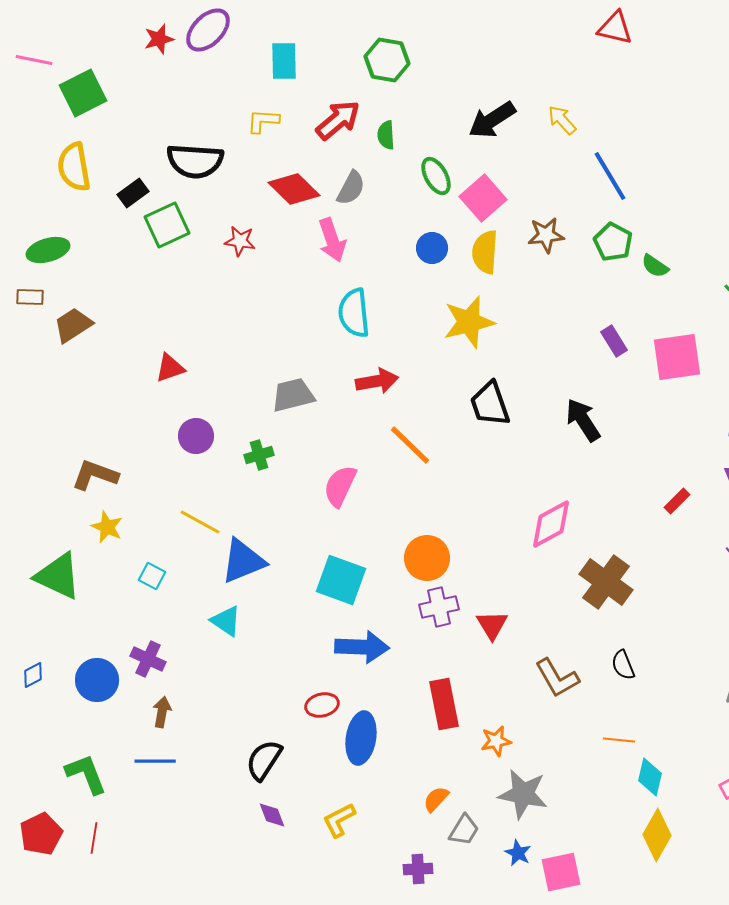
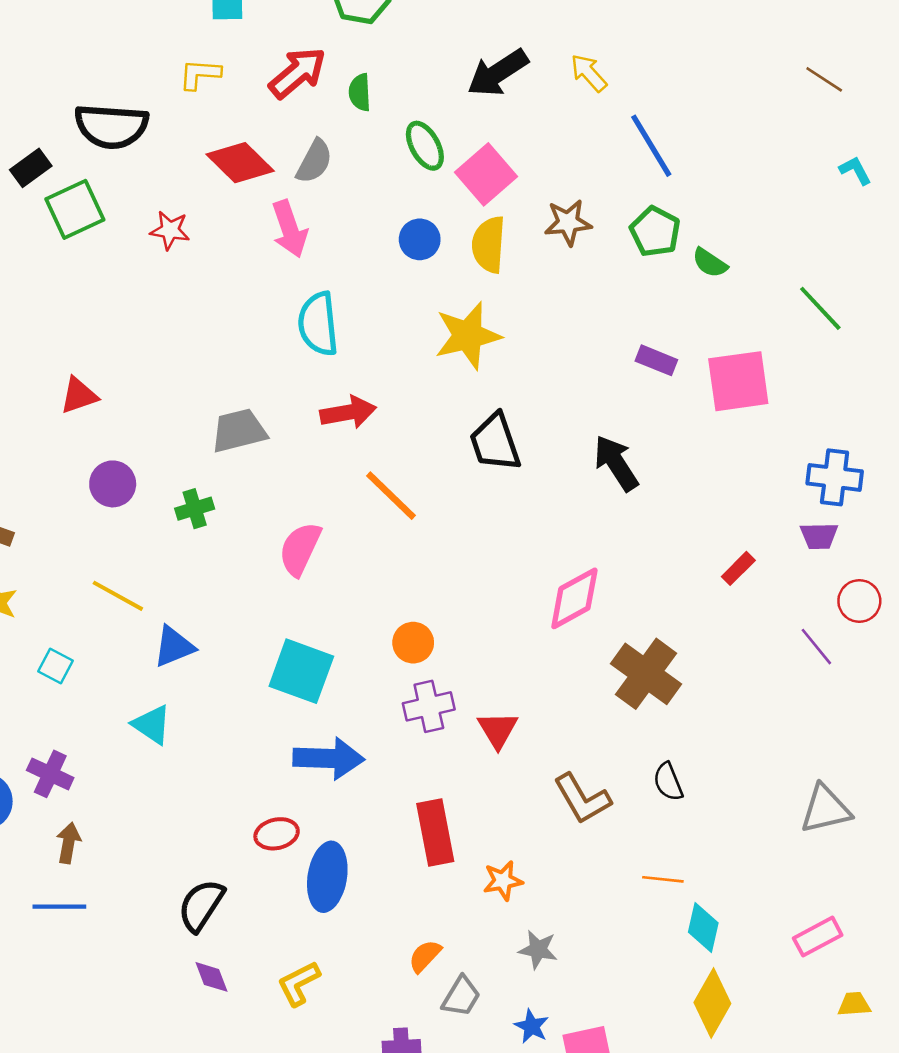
purple rectangle: (614, 341) -> (656, 360), turned -36
orange circle: (427, 558) -> (413, 643), size x0.7
blue triangle: (243, 561) -> (174, 647), size x0.7
gray star: (523, 794) -> (538, 950), size x0.6

